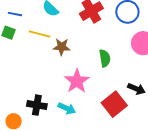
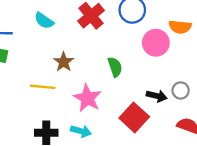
yellow line: (39, 34) -> (43, 87), moved
brown star: (62, 47) -> (64, 62), turned -30

